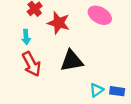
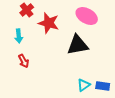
black triangle: (72, 61) -> (78, 45), moved
red arrow: (31, 64) -> (24, 61), size x0.6

